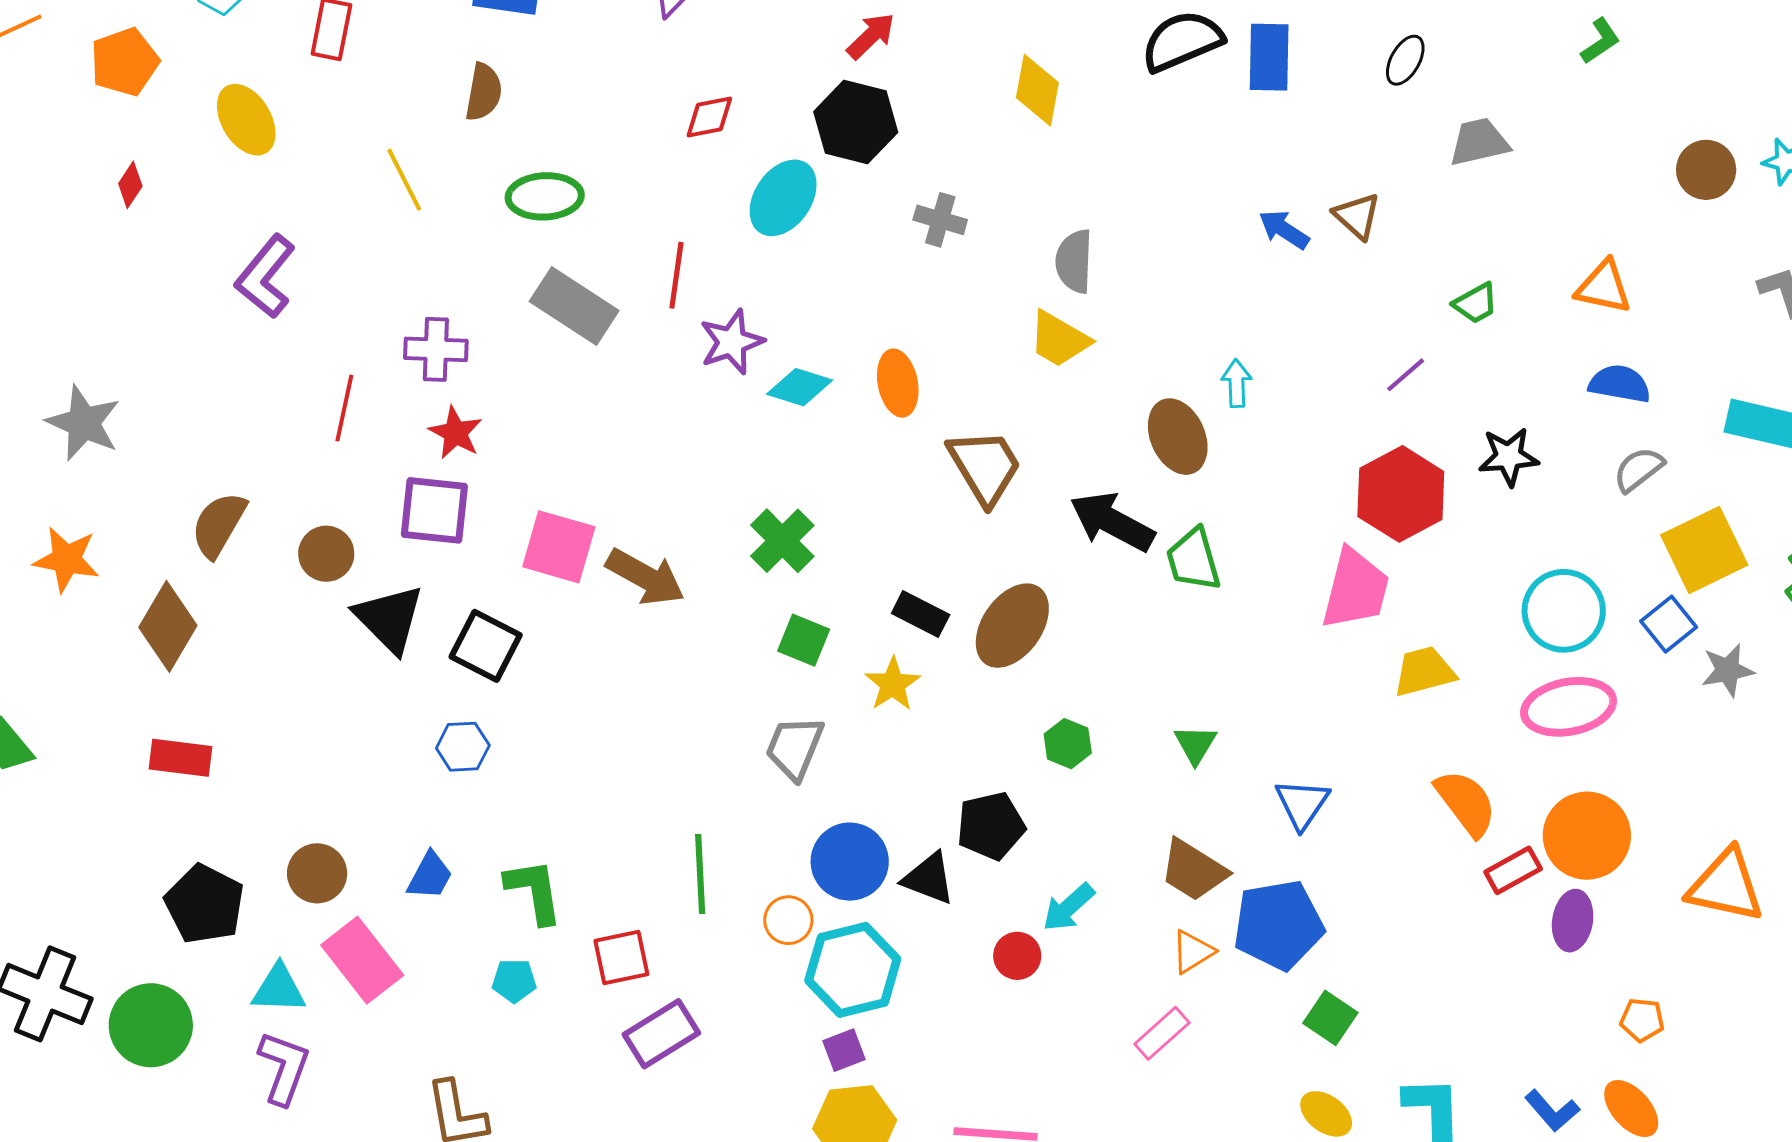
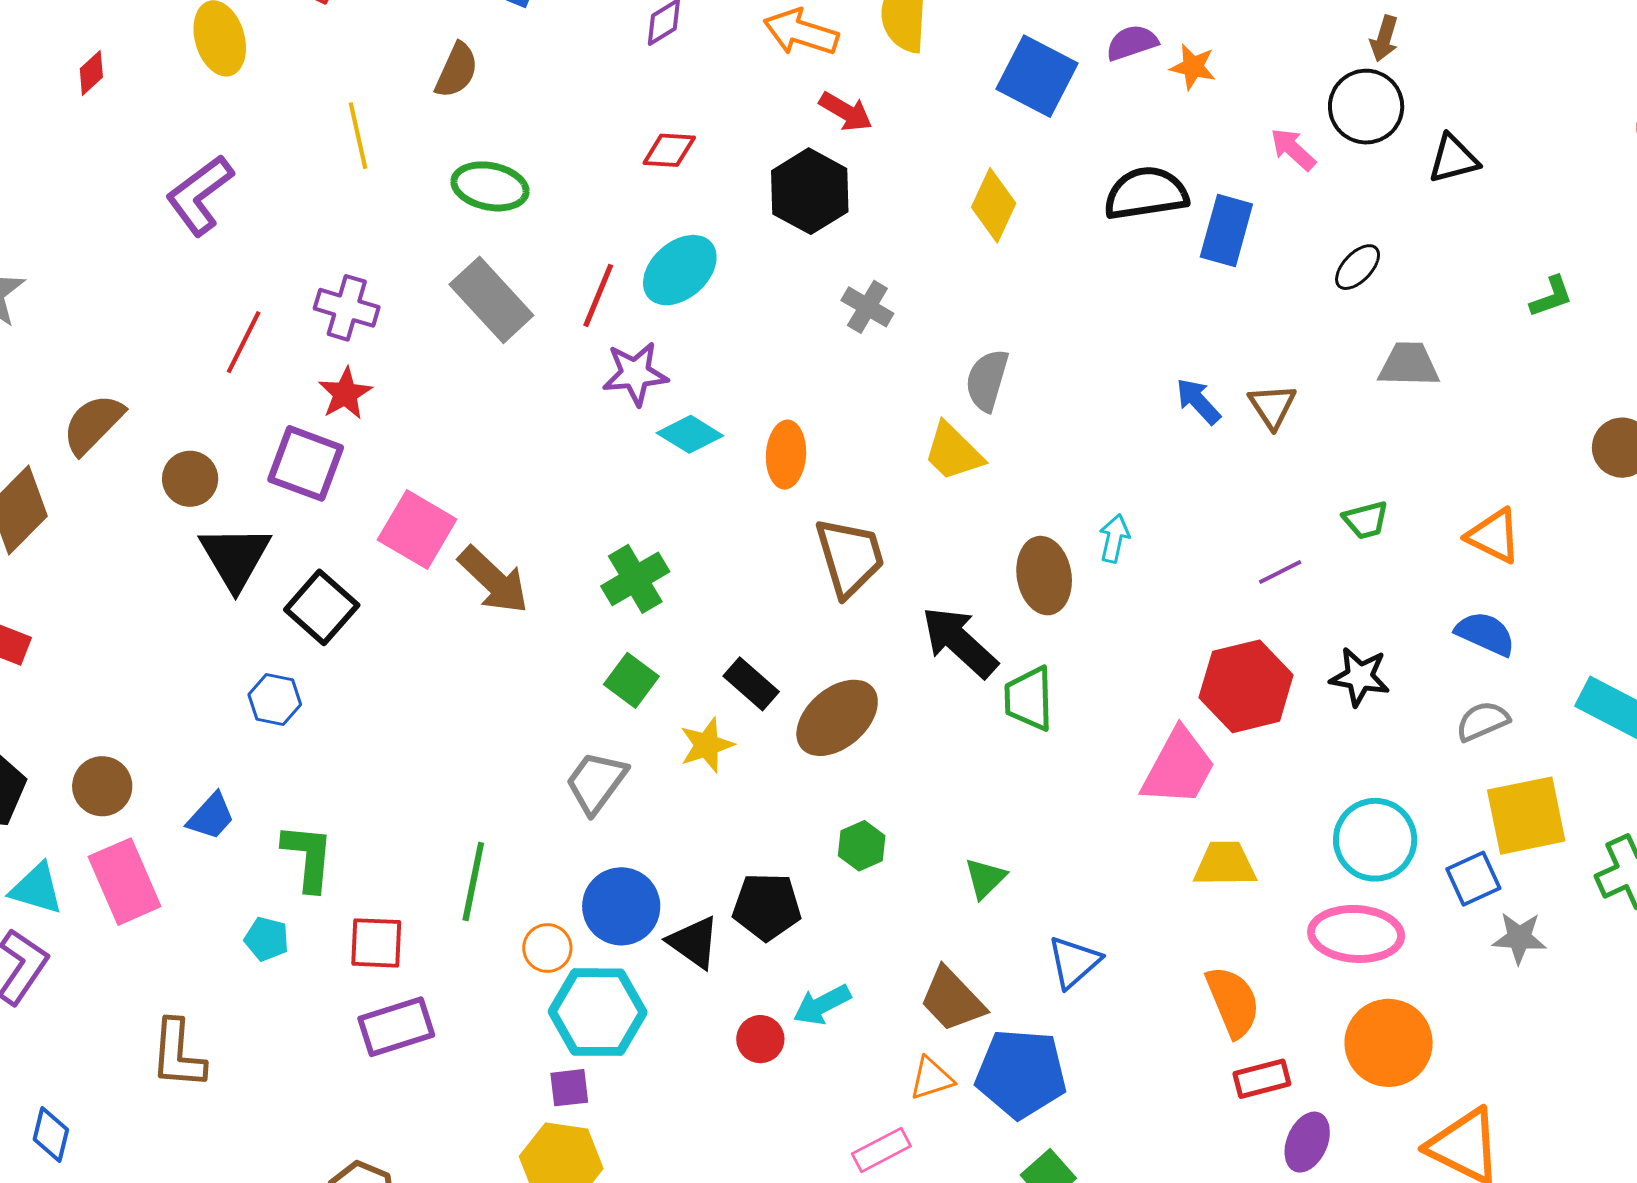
red arrow: (871, 36) -> (846, 112), turned 60
cyan ellipse: (783, 198) -> (680, 270), moved
orange circle: (1587, 836) -> (1389, 1043), moved

